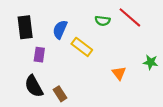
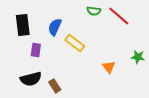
green semicircle: (103, 21) -> (94, 11), moved
black semicircle: (34, 86) -> (31, 79), turned -75

